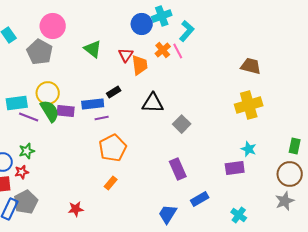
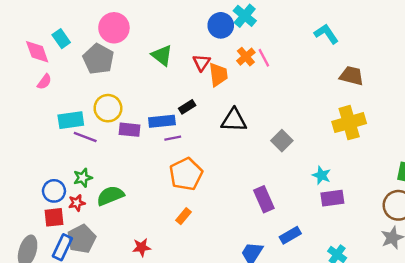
cyan cross: (162, 16) -> (245, 16), turned -30
cyan L-shape: (187, 31) -> (326, 34), moved, turned -75
green semicircle: (50, 111) -> (110, 196), moved, turned -80
gray square: (182, 124) -> (282, 141), moved
cyan star: (249, 149) -> (321, 175), moved

